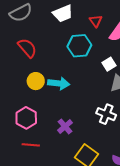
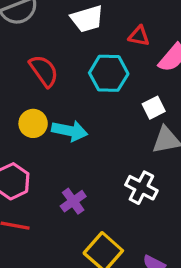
red triangle: (96, 21) -> (139, 36), turned -48
red semicircle: (27, 48) -> (44, 71), moved

